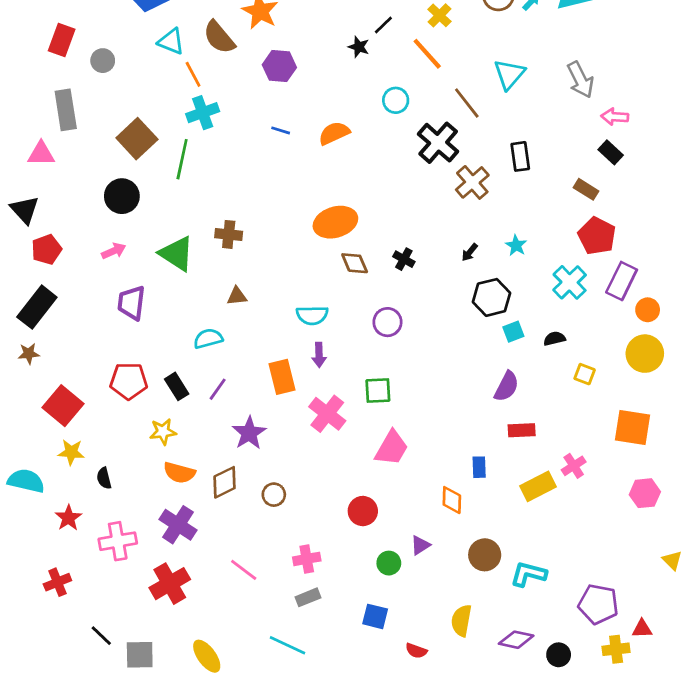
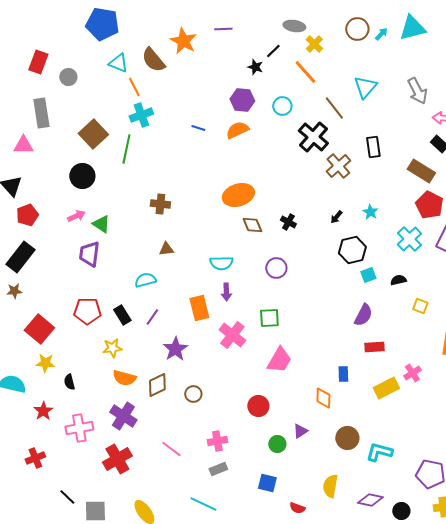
purple hexagon: (279, 66) -> (242, 100), moved
brown rectangle: (586, 189) -> (421, 171), size x1.5
green triangle: (177, 254) -> (101, 224), moved, size x0.7

